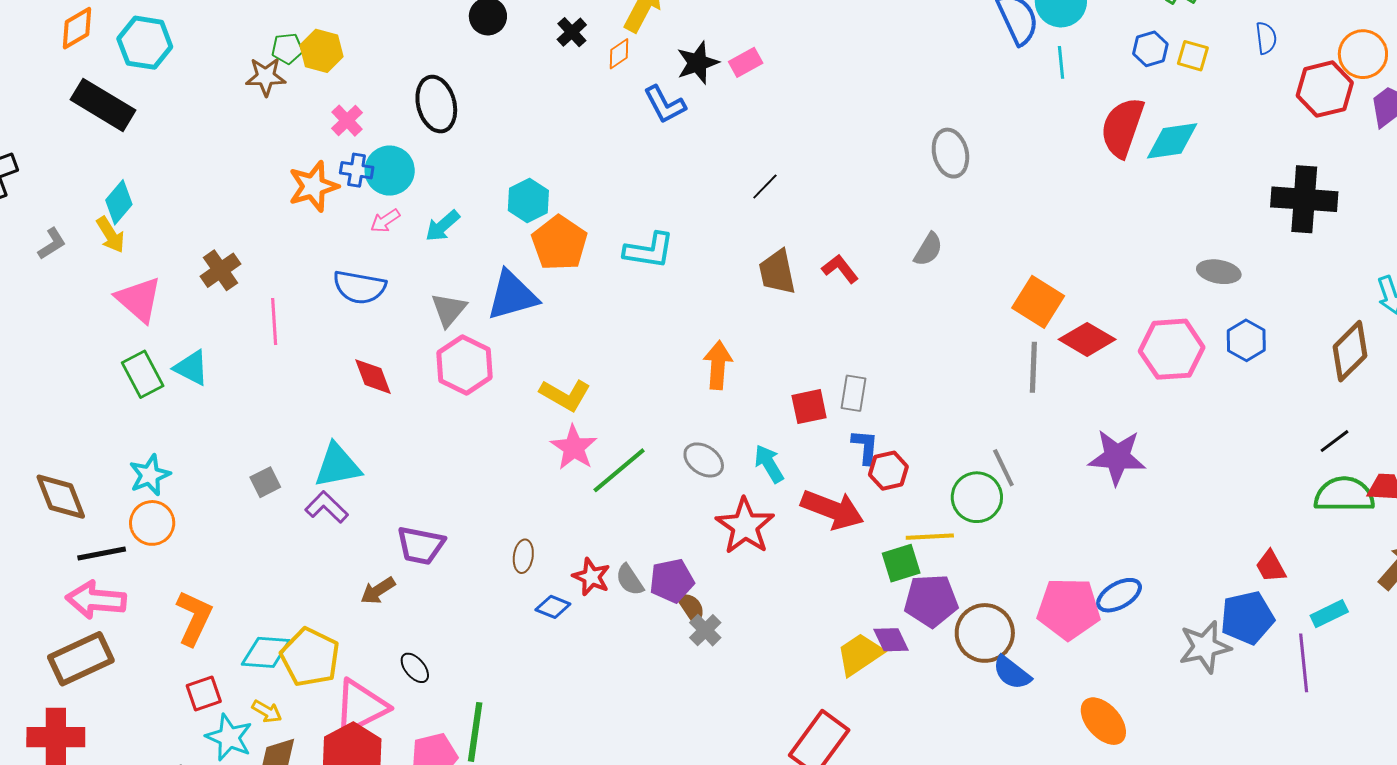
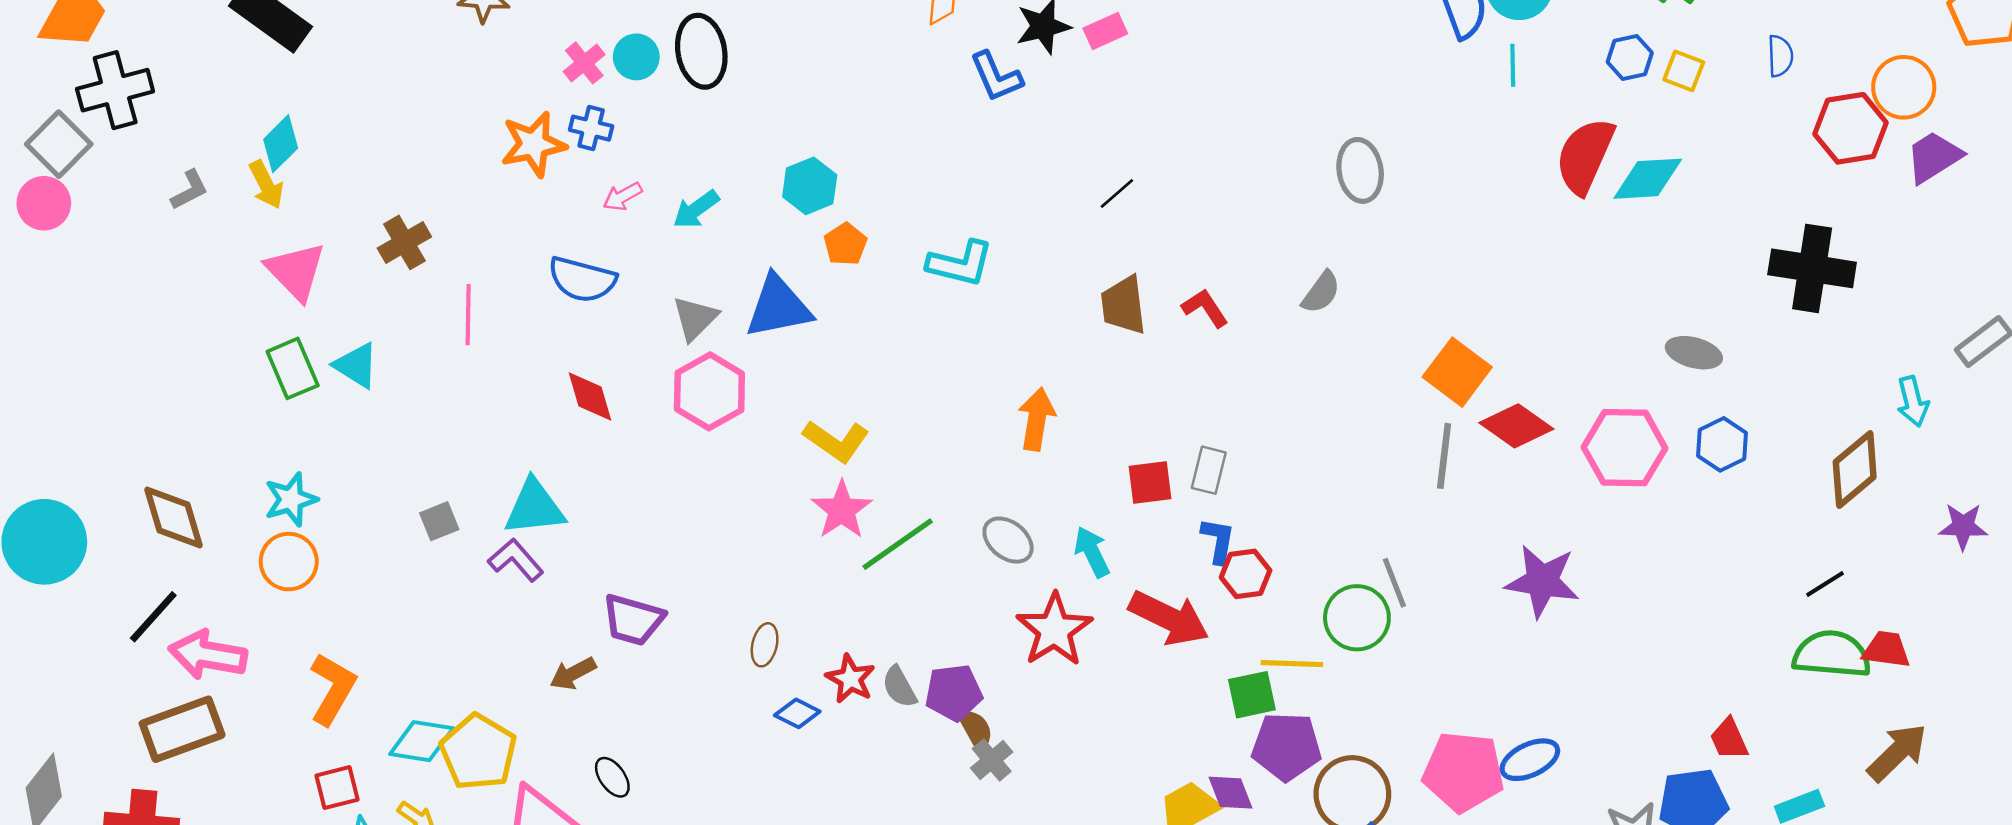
cyan circle: (390, 171) -> (636, 57), moved, size x0.7
orange pentagon: (559, 243) -> (845, 244), size x0.6
black line: (102, 554) -> (153, 617), moved, turned -42

